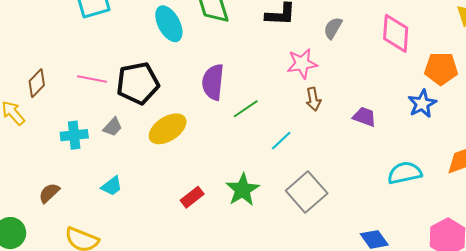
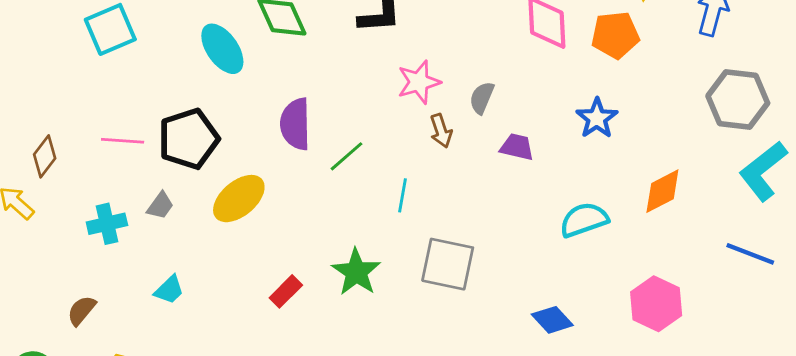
gray semicircle: (333, 28) -> (482, 98), moved
orange pentagon: (441, 69) -> (615, 35), moved
cyan line: (281, 141) -> (403, 195), turned -30
gray square: (307, 192) -> (448, 264), turned -30

